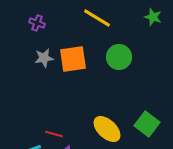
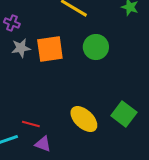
purple cross: (37, 23) -> (12, 23), moved

